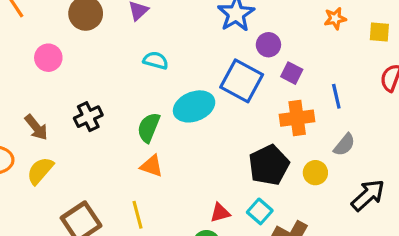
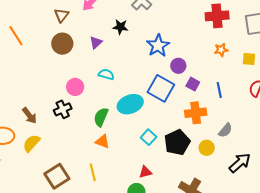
pink circle: (48, 58) -> (75, 87), moved
blue line: (336, 96) -> (219, 90), moved
cyan square: (260, 211) -> (149, 137), moved

